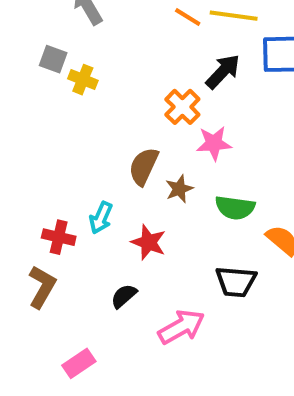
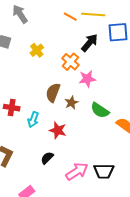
yellow cross: (83, 80) -> (37, 50), moved, turned 32
green semicircle: (235, 208) -> (100, 110), turned 30
red cross: (59, 237) -> (12, 108), moved
black trapezoid: (236, 282) -> (104, 171), moved

